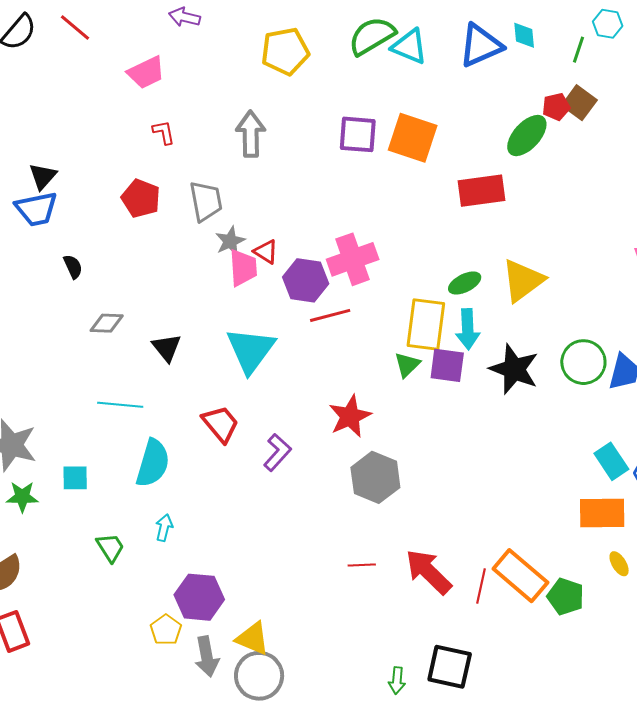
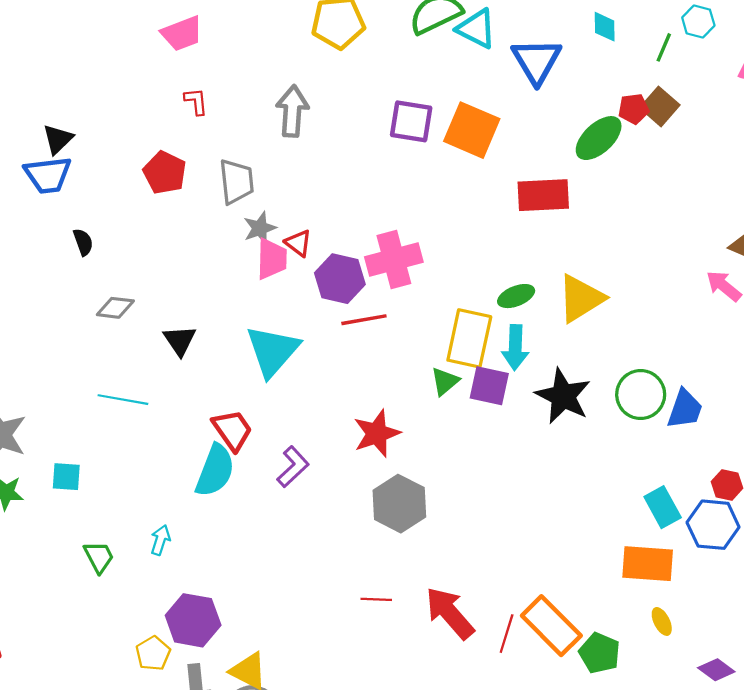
blue triangle: (481, 45) -> (536, 61), moved, turned -42
cyan semicircle: (153, 463) -> (215, 471), moved

